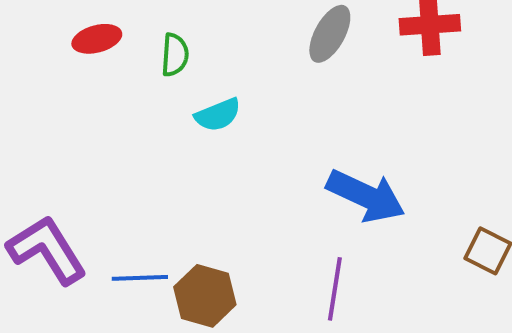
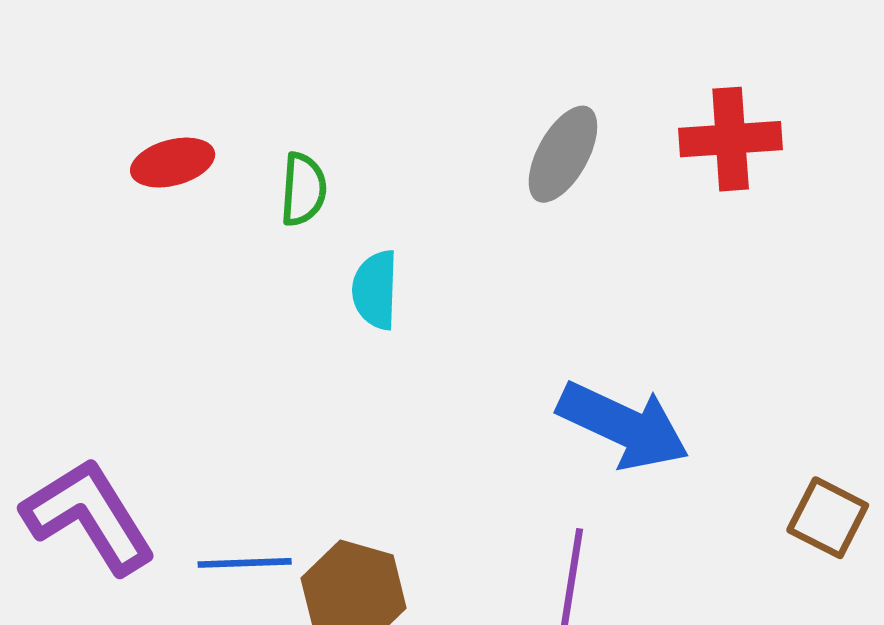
cyan semicircle: (218, 115) -> (375, 290), turned 114

